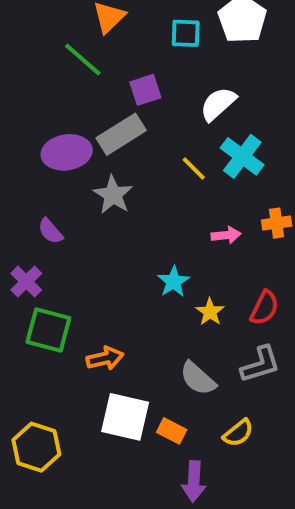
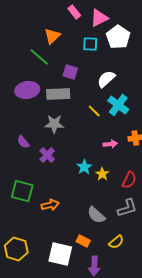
purple square: (145, 90) -> (70, 72), turned 35
gray rectangle: (121, 134) -> (58, 94), turned 30
purple ellipse: (67, 152) -> (27, 90), moved
gray star: (113, 195) -> (54, 124), turned -30
purple cross: (26, 282) -> (47, 155), moved
yellow star: (210, 312) -> (102, 174), moved
white square: (125, 417) -> (60, 254), moved

